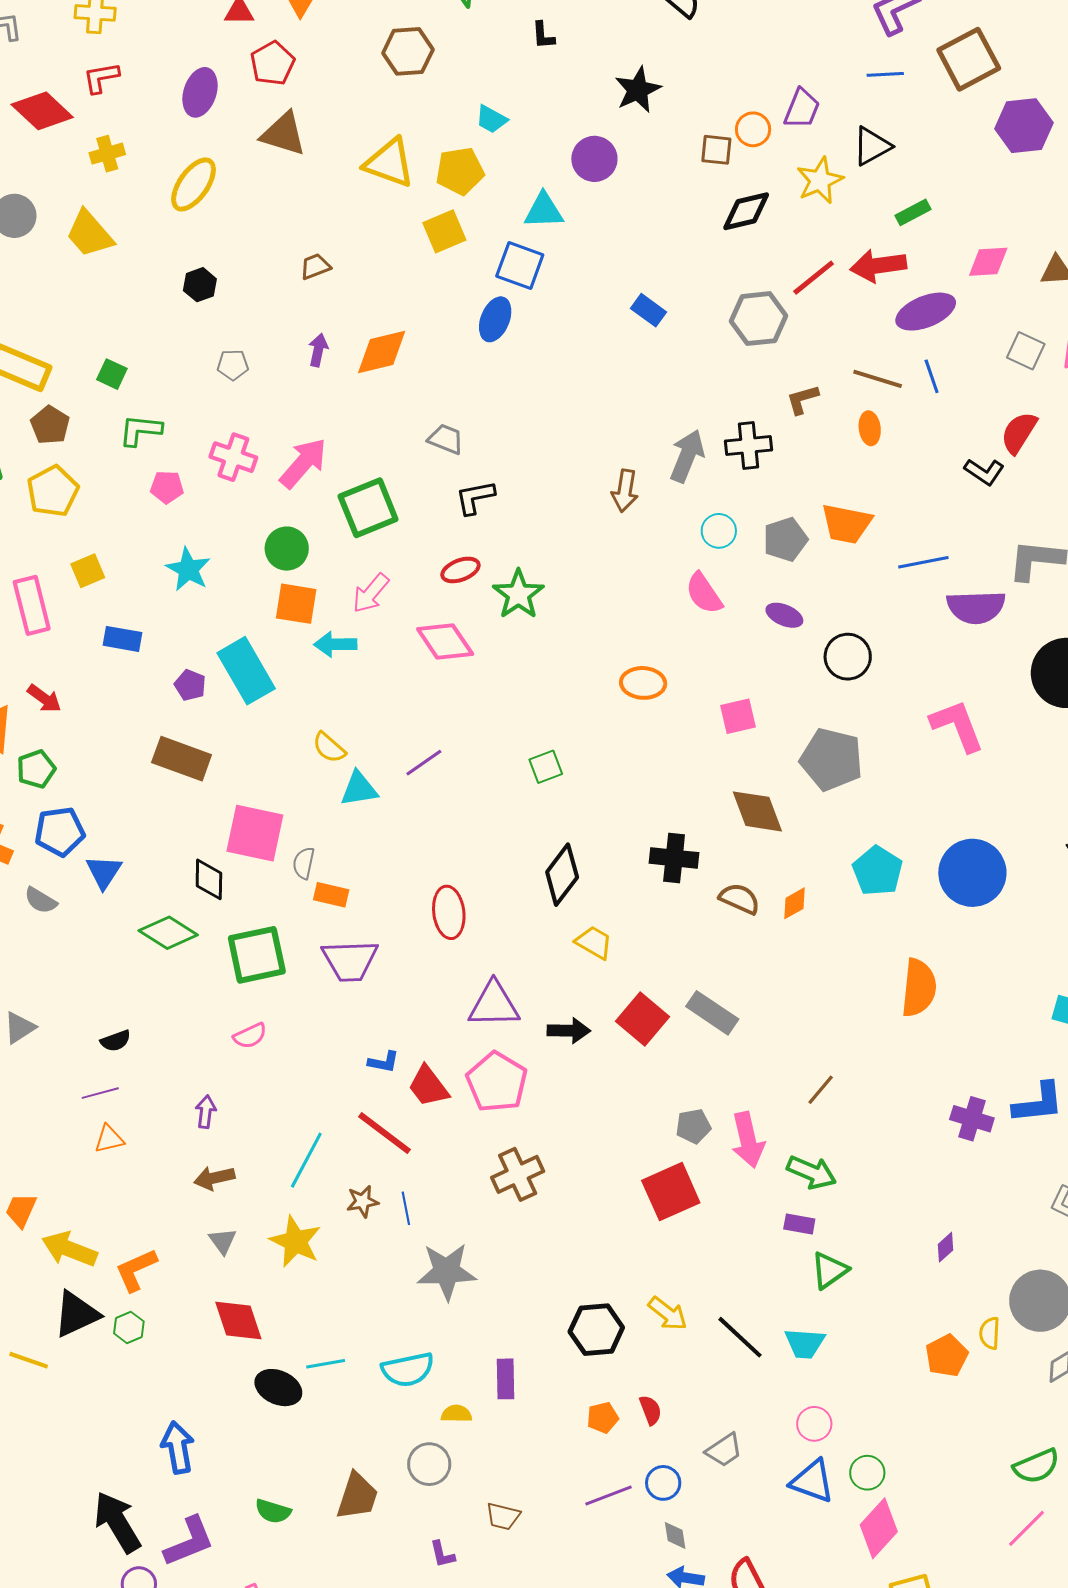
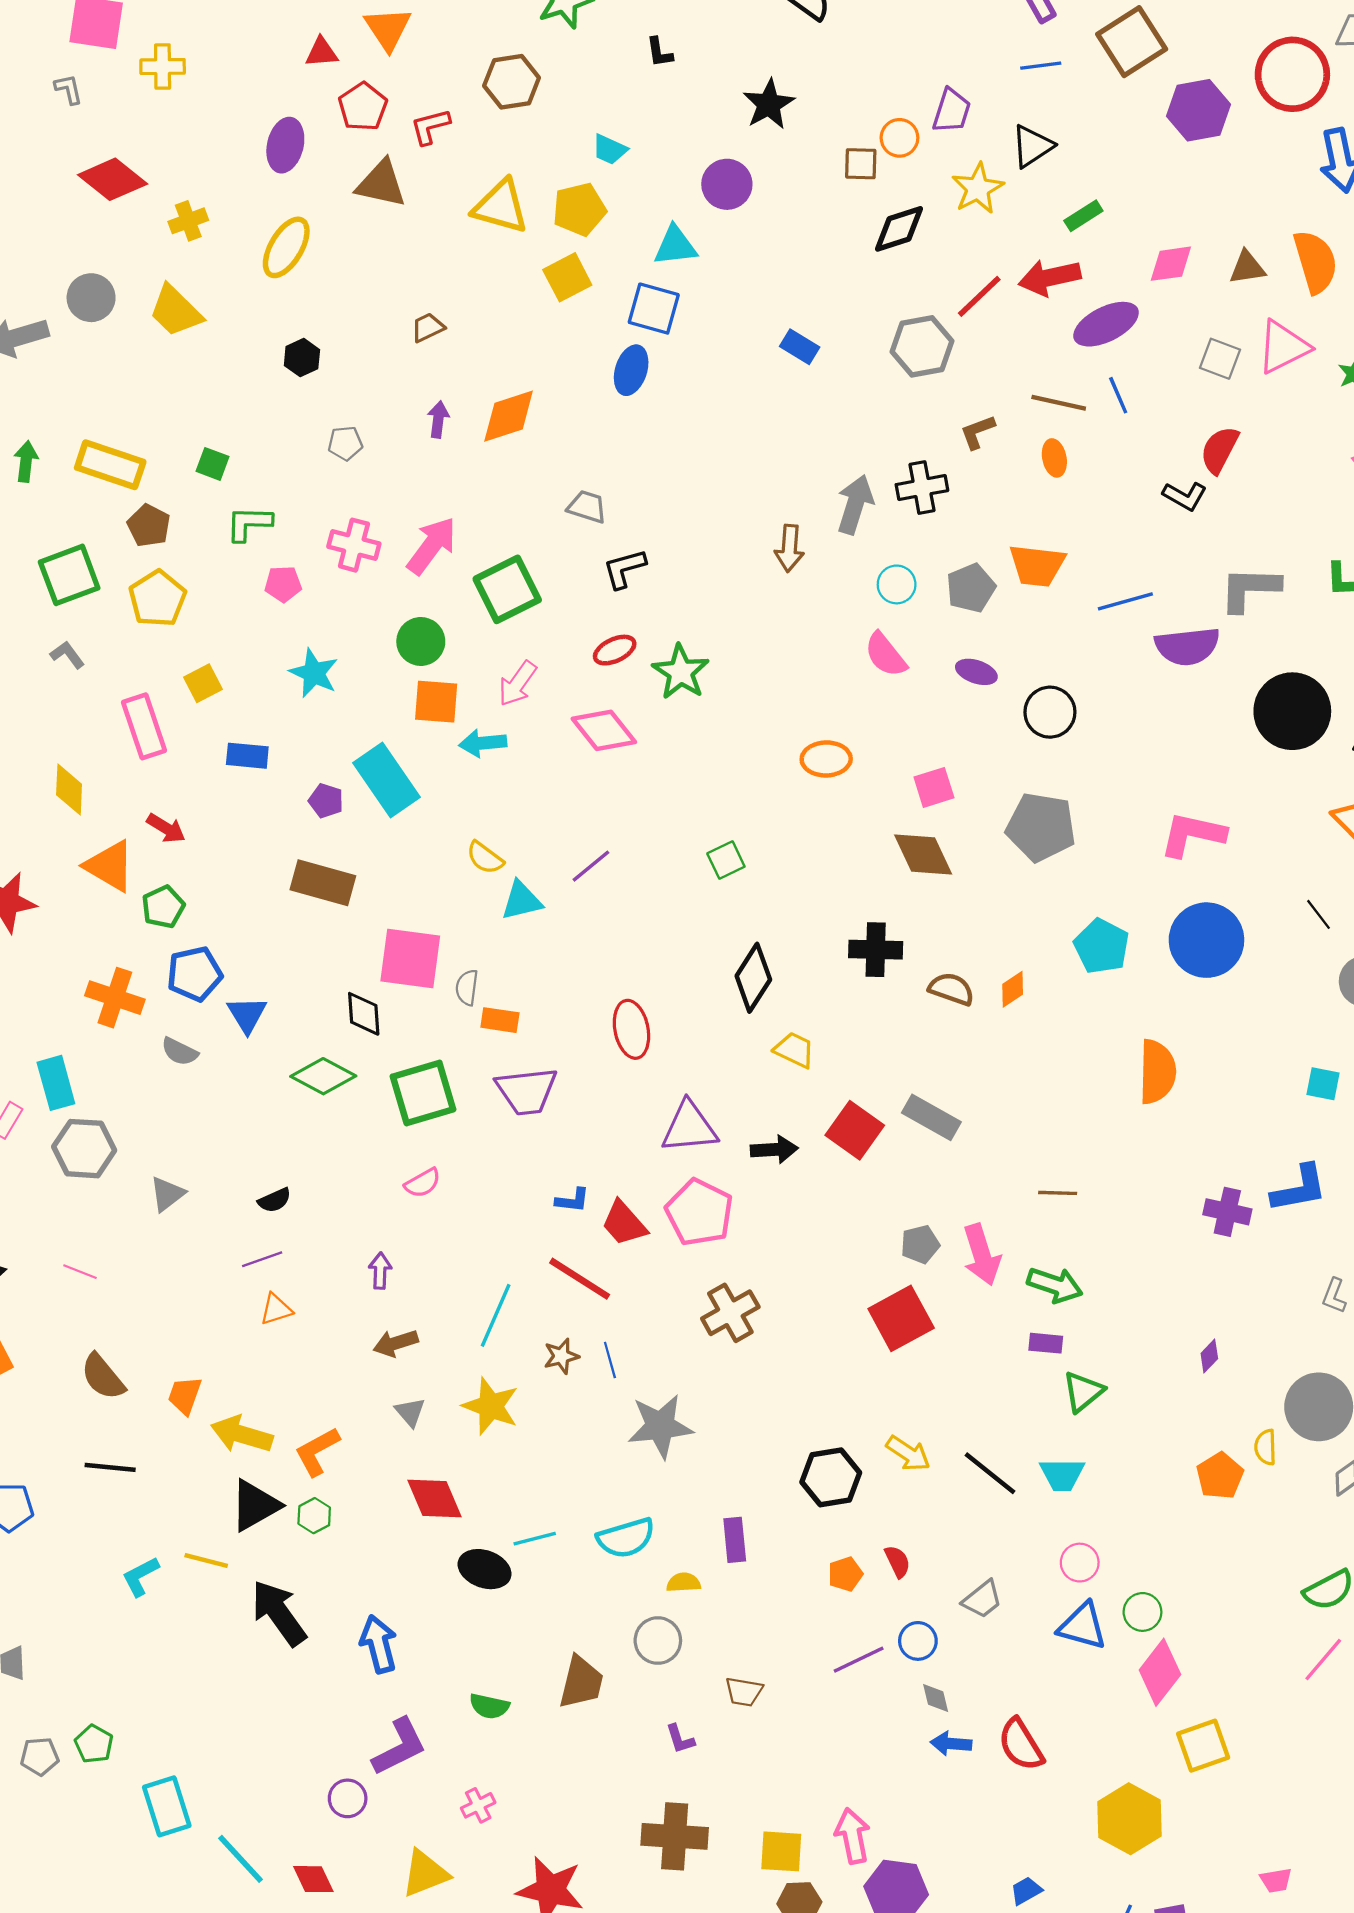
red L-shape: (101, 78) -> (430, 126), moved
pink L-shape: (957, 726) -> (1193, 835), moved, turned -52
brown diamond: (757, 811) -> (923, 854), moved
brown line: (821, 1090) -> (1058, 1193), turned 56
black arrow: (117, 1522) -> (279, 1613), moved

